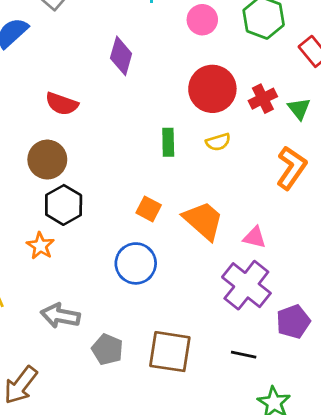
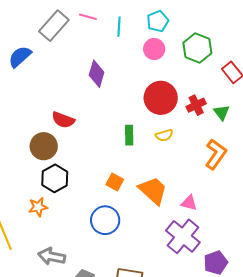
red semicircle: (62, 104) -> (63, 120), moved
orange star: (40, 246) -> (38, 207), turned 30

